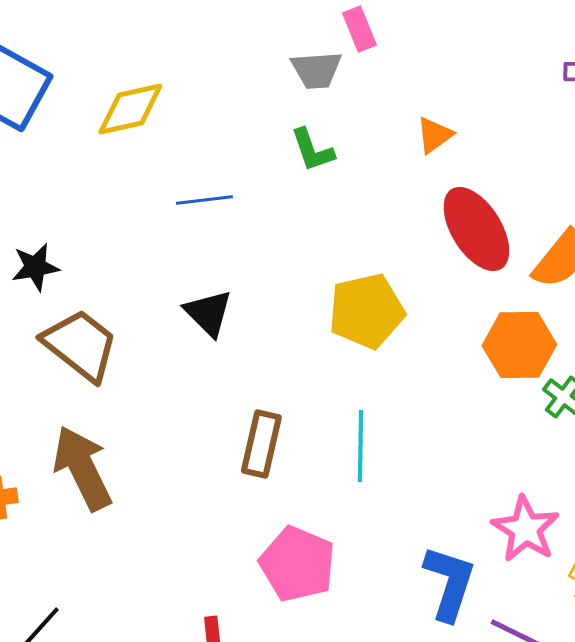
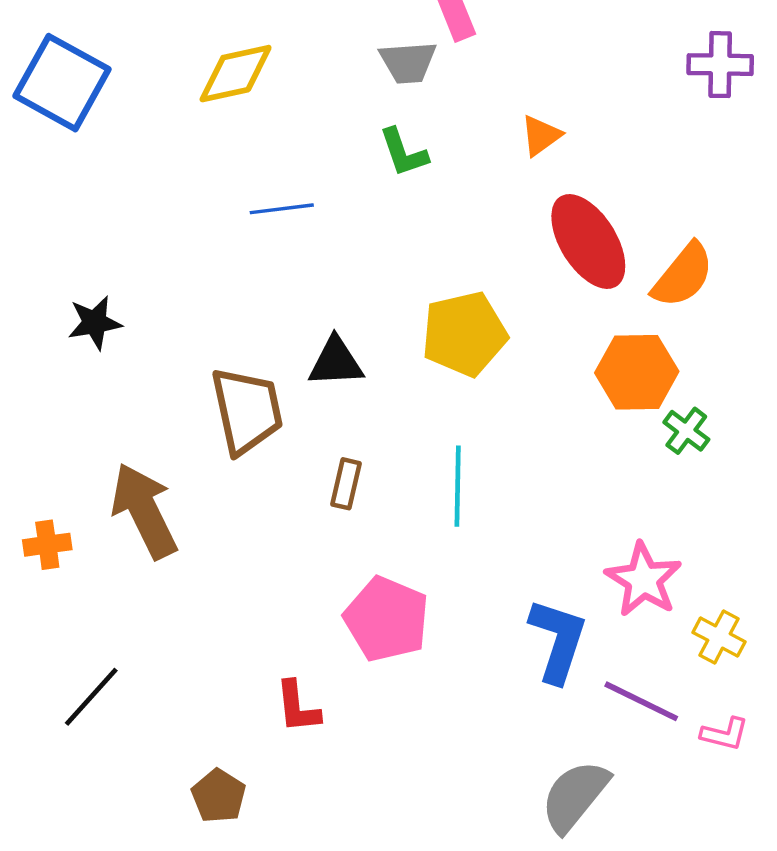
yellow diamond: (130, 109) -> (236, 74), moved
black star: (35, 267) -> (95, 323), moved
black triangle: (208, 313) -> (336, 362), moved, turned -48
brown trapezoid: (80, 345) -> (247, 411), moved, turned 40
brown rectangle: (261, 444) -> (346, 484), size x0.7

